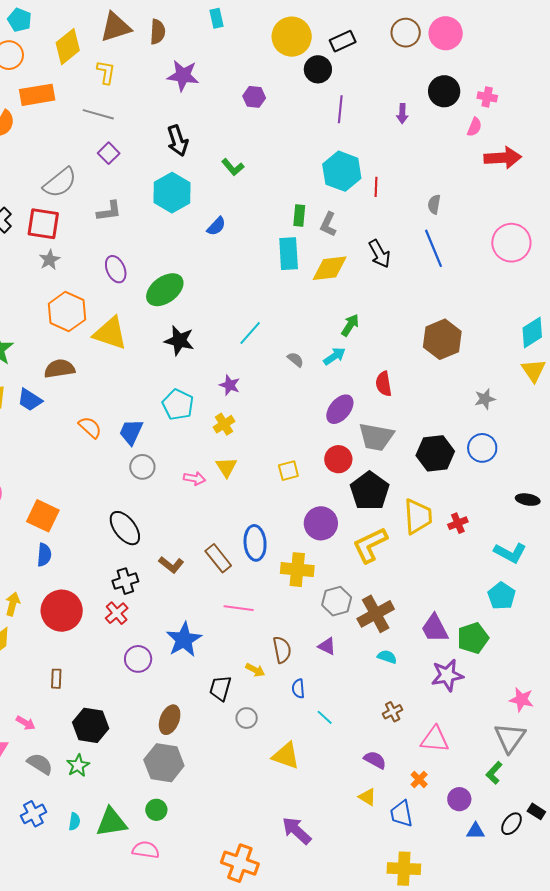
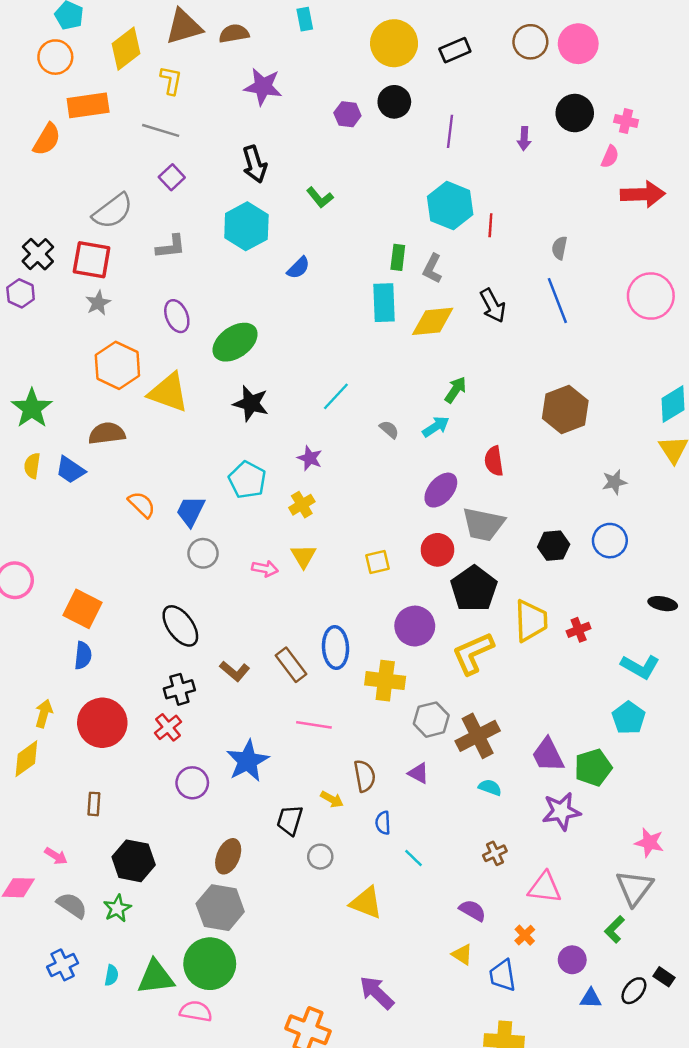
brown semicircle: (158, 32) -> (234, 34), turned -105
black circle: (318, 69) -> (394, 102), moved
black hexagon: (435, 453) -> (554, 546), size x0.7
green circle: (156, 810) -> (210, 964), size x2.0

